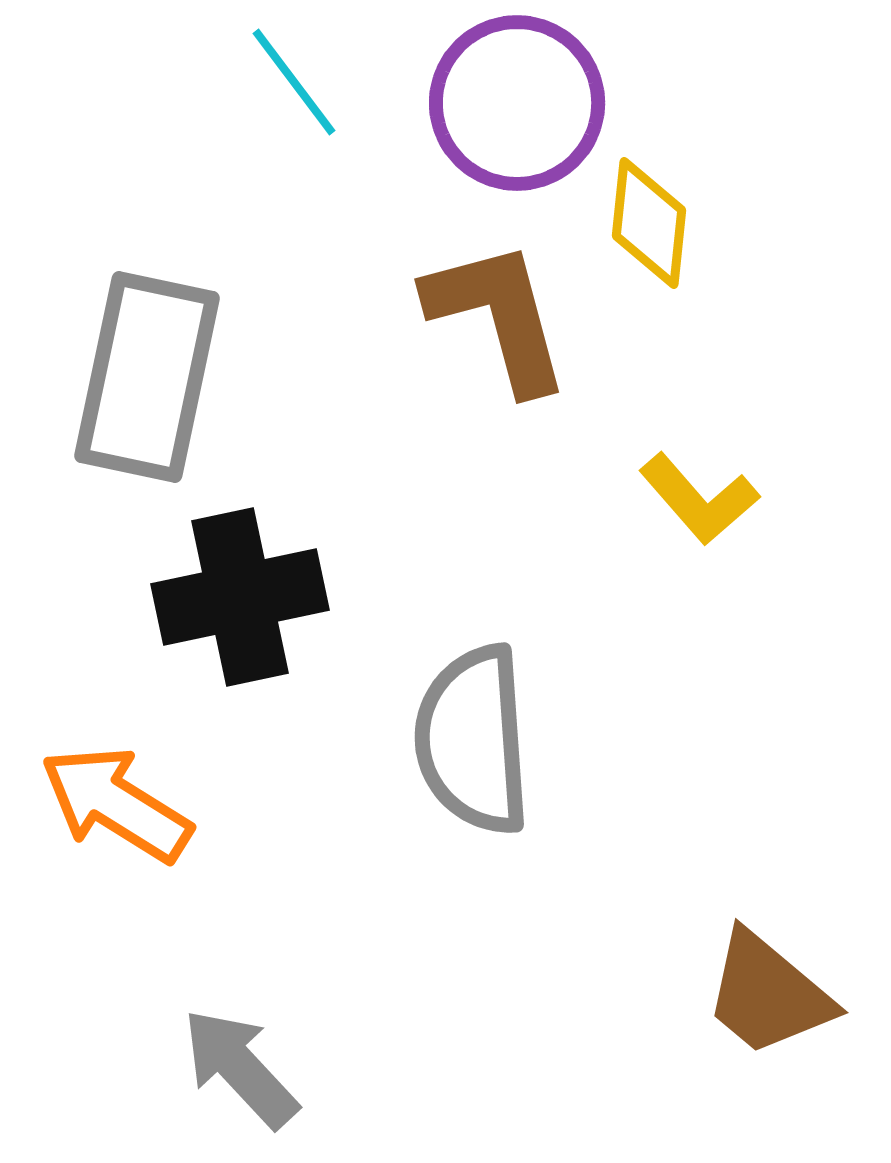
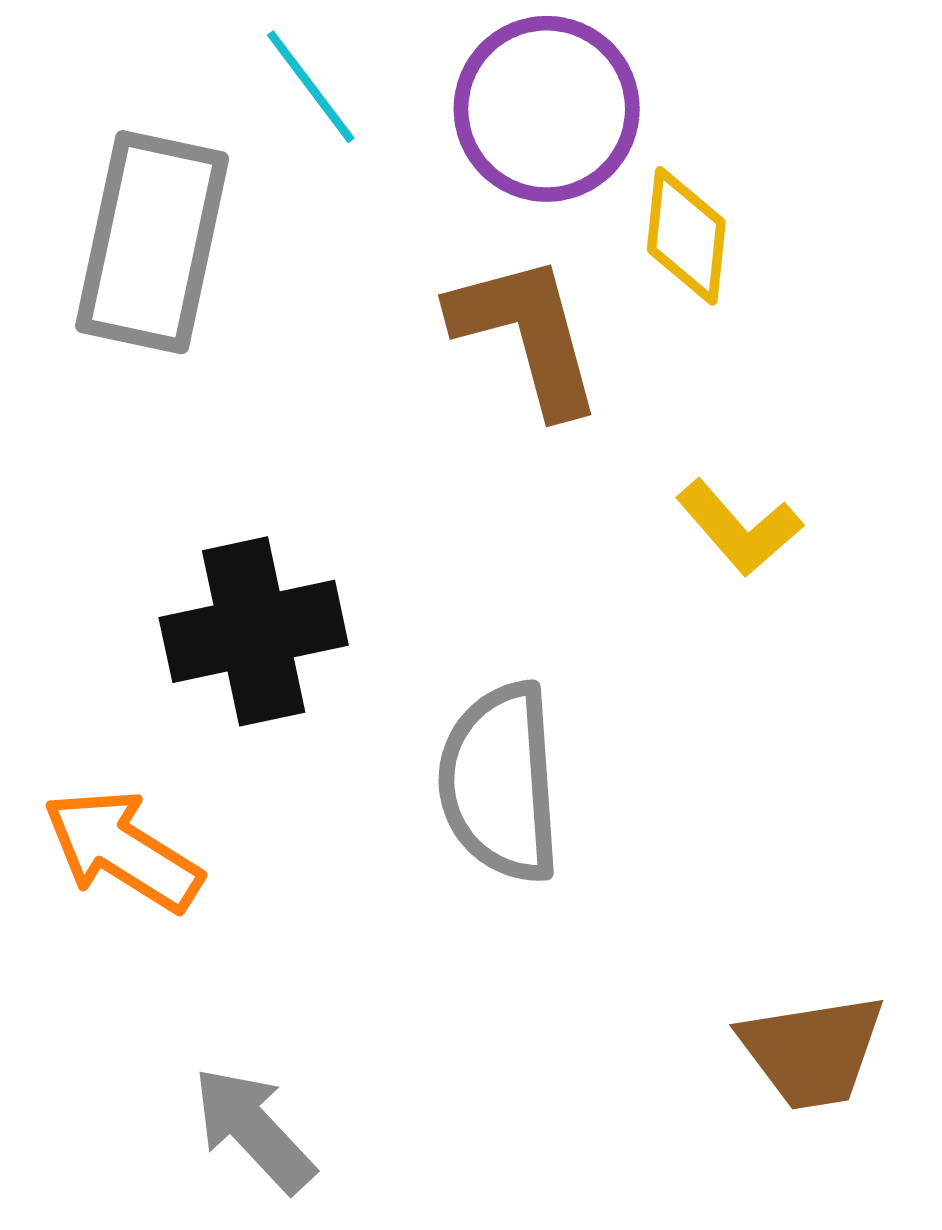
gray rectangle: (147, 377) -> (152, 242), moved
brown trapezoid: (768, 994) -> (812, 1051), turned -49

